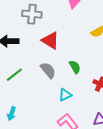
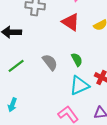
red triangle: (50, 40) -> (71, 22), moved
cyan triangle: (65, 95) -> (79, 85), moved, size x1.5

